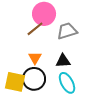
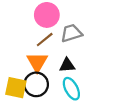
brown line: (35, 29) -> (45, 40), moved
orange triangle: (35, 58) -> (37, 62), size x1.5

